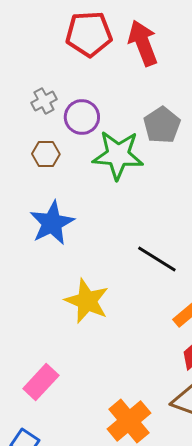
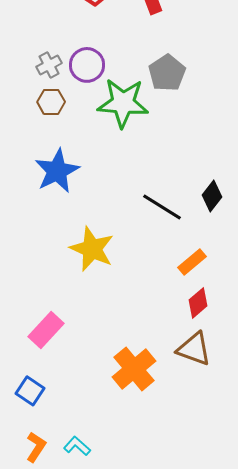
gray cross: (44, 101) -> (49, 65), moved

